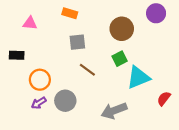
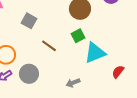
gray square: (77, 42) -> (29, 21), moved, turned 35
gray arrow: (114, 111) -> (73, 83), size x0.6

